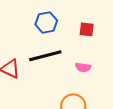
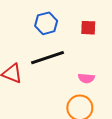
pink semicircle: (83, 67) -> (86, 78), moved

